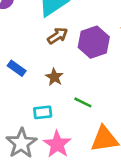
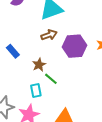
green line: (83, 102) -> (51, 79), moved
cyan rectangle: (43, 112) -> (36, 90), moved, turned 72

